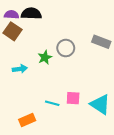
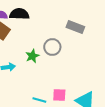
gray rectangle: (101, 42) -> (75, 27), moved

